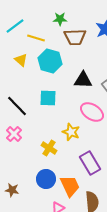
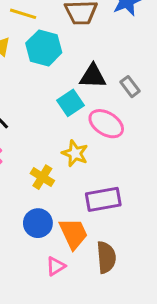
cyan square: (48, 98) -> (71, 103), moved, turned -36
purple rectangle: (90, 163) -> (103, 199), turned -70

